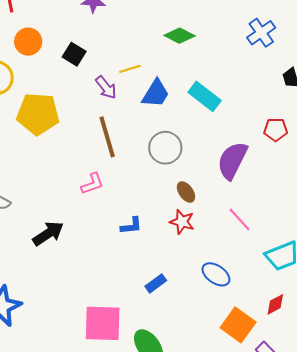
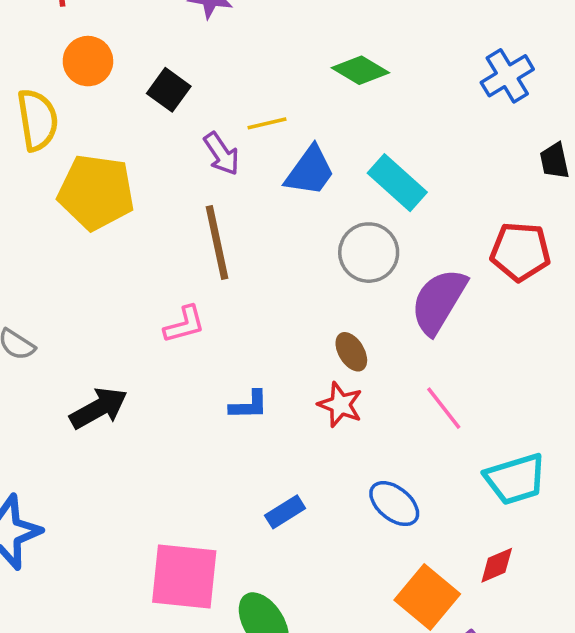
red pentagon: (276, 130) -> (520, 252), size x1.4
gray circle: (165, 148) -> (369, 253), moved

